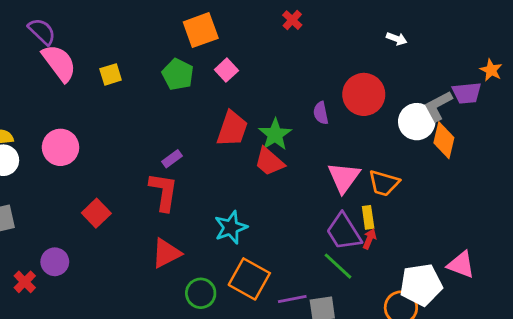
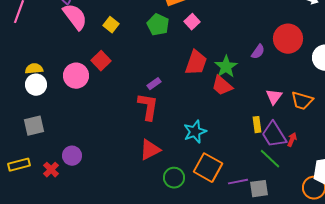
yellow square: (111, 74) -> (111, 25), turned -35
purple semicircle: (321, 113) -> (258, 52), turned -133
pink triangle: (344, 177) -> (274, 97), size x0.7
red square: (96, 213) -> (101, 61), moved
yellow rectangle: (368, 217) -> (257, 125), moved

